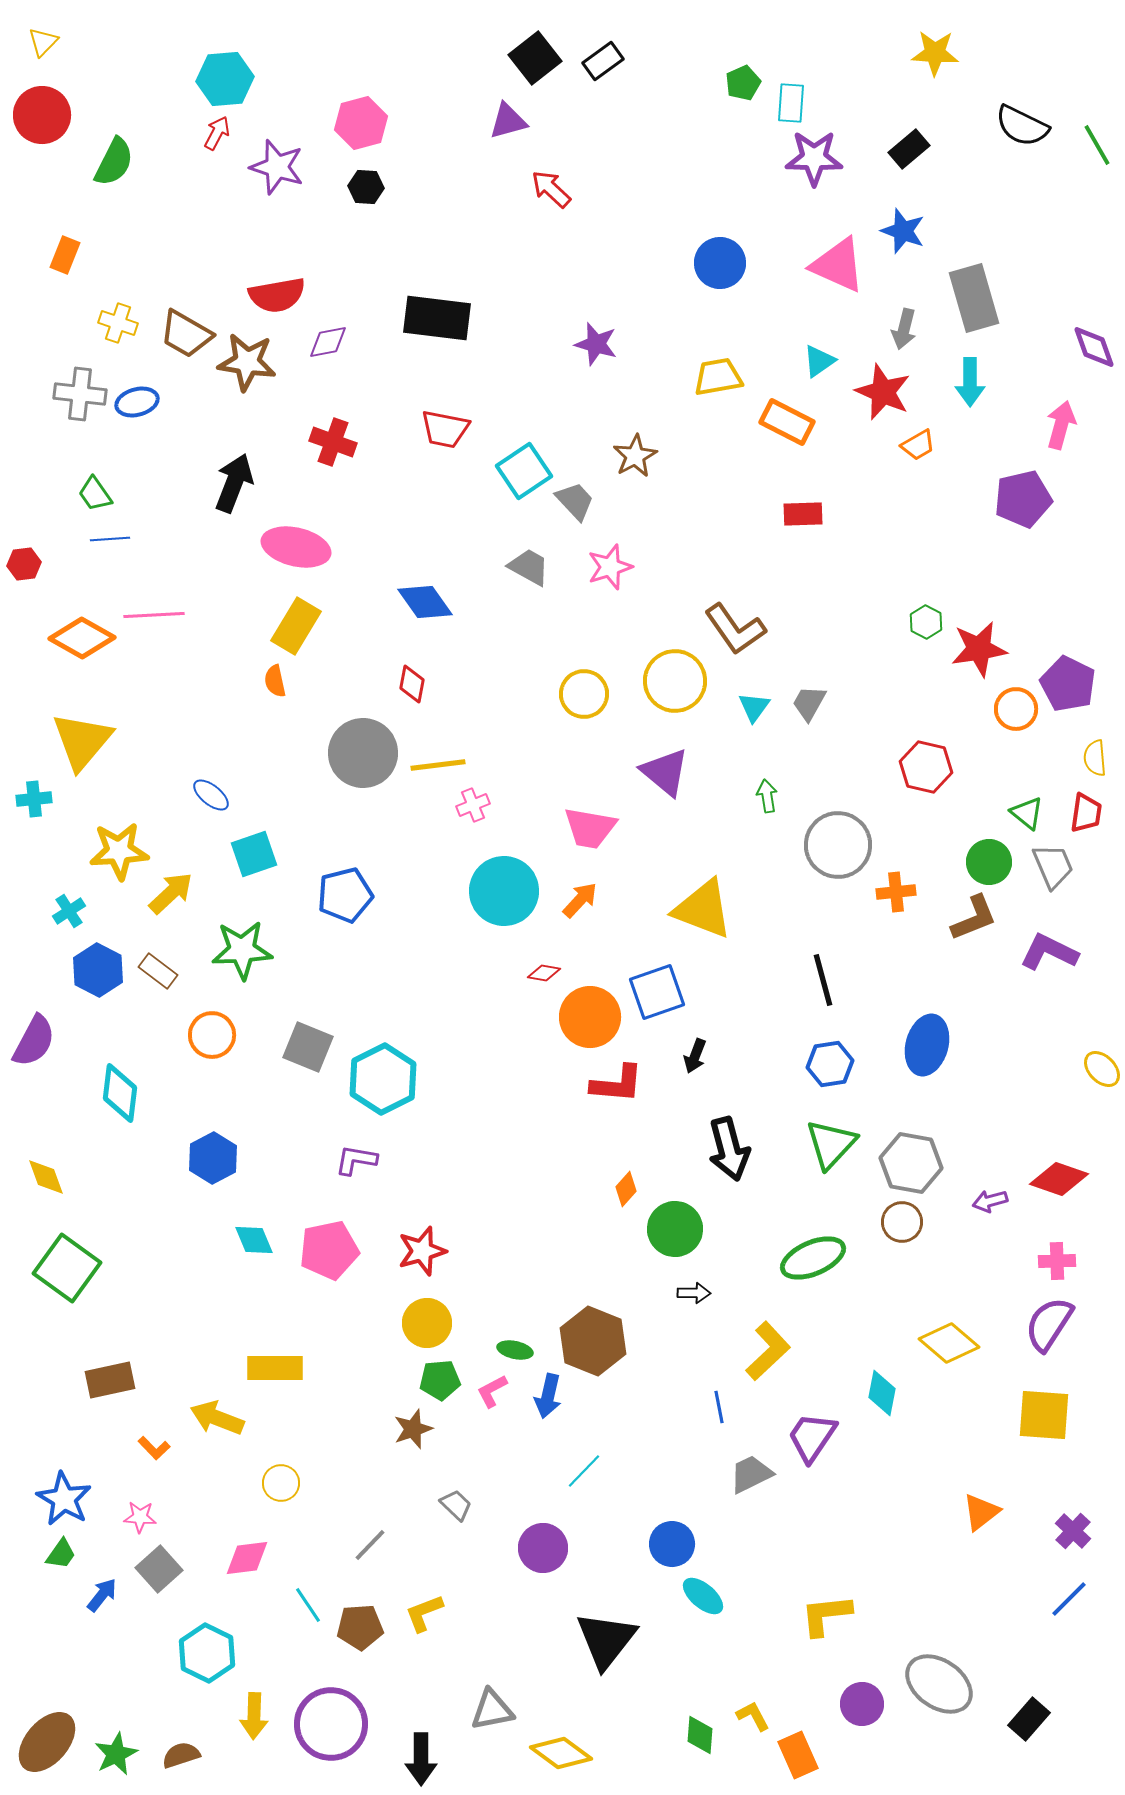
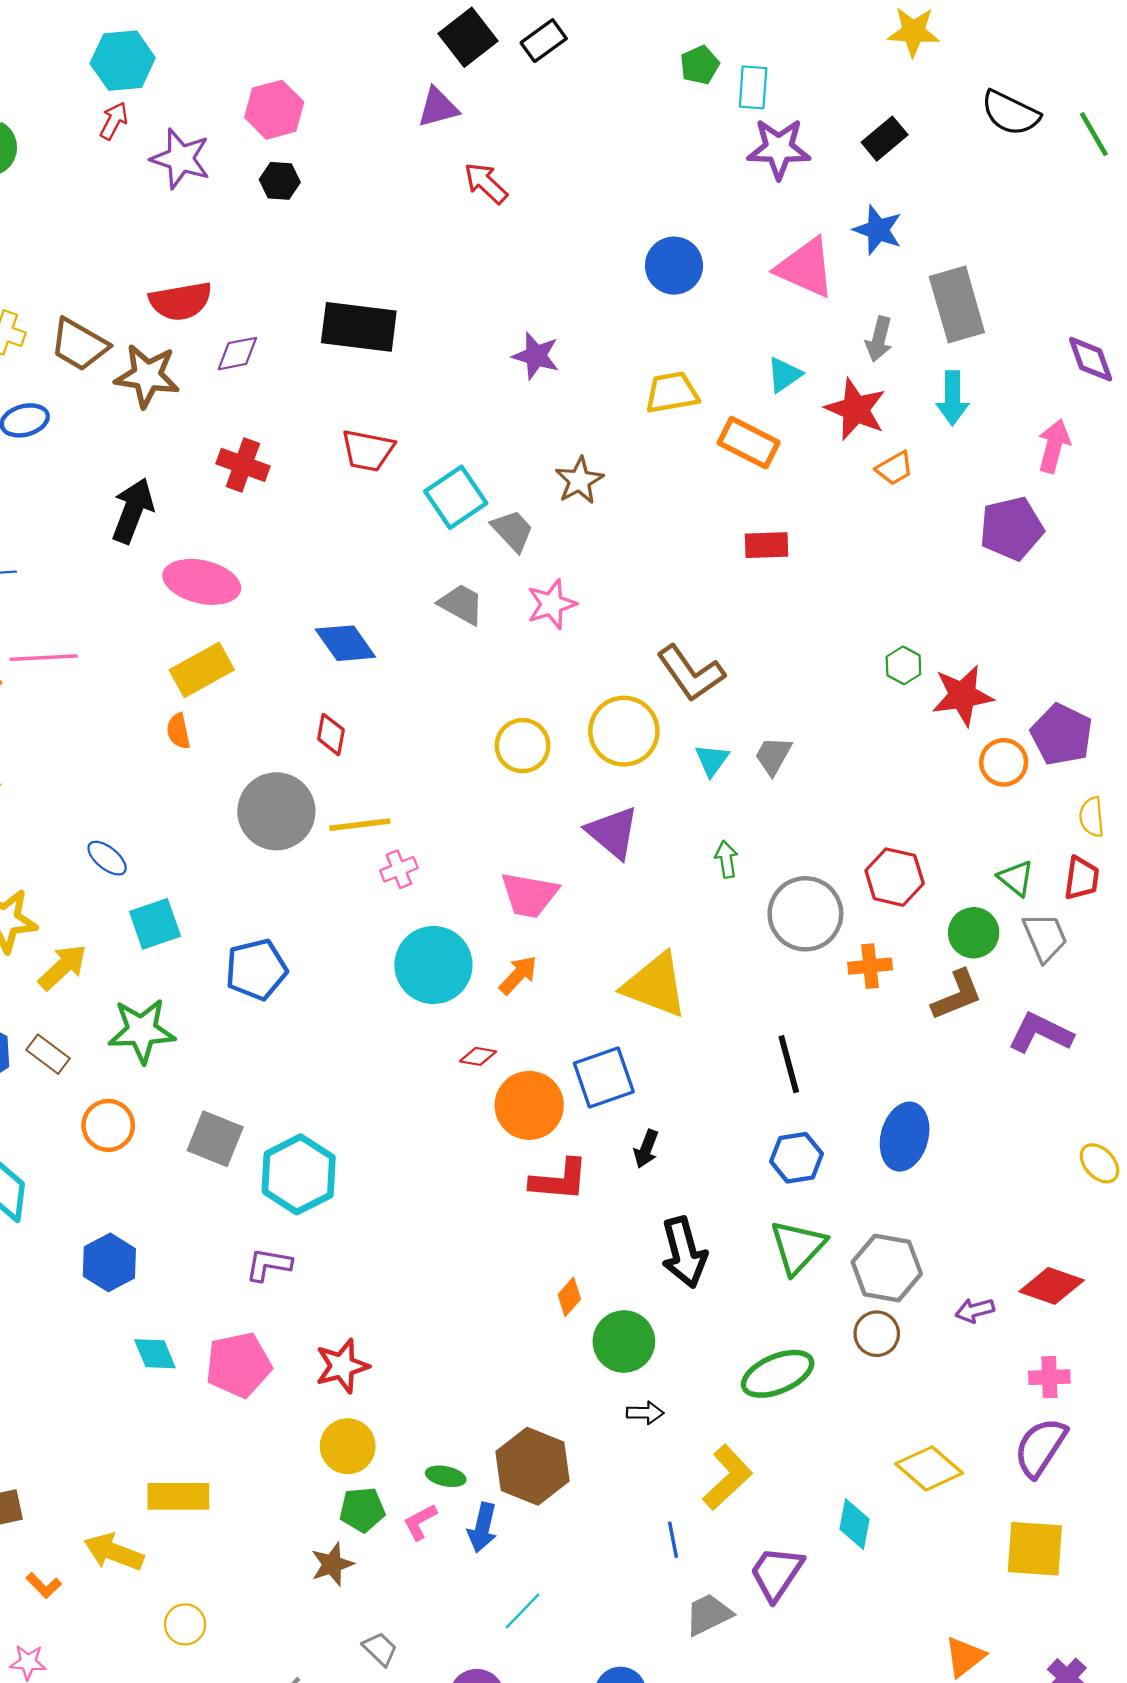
yellow rectangle: (296, 626) -> (202, 670), turned 30
red hexagon: (926, 767) -> (895, 877), moved

